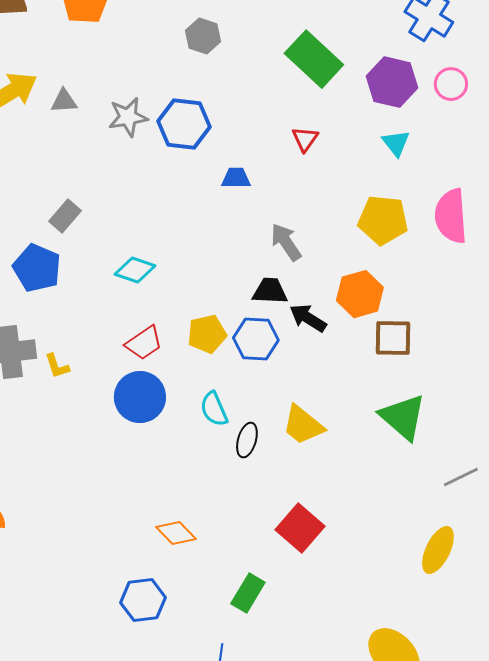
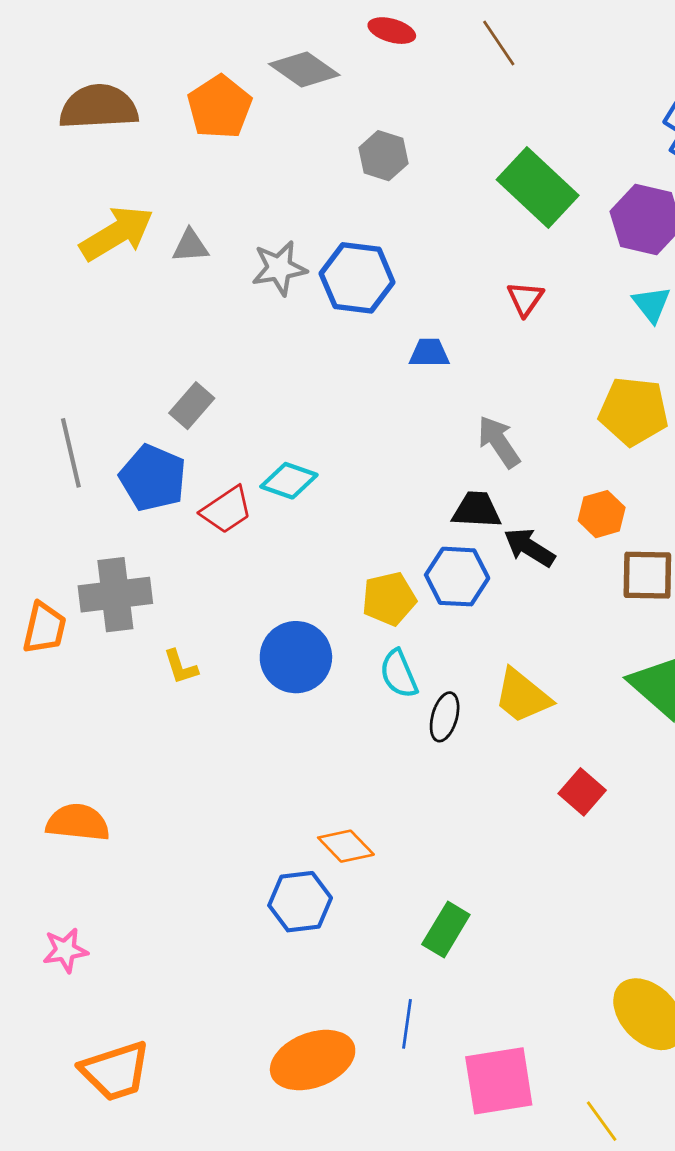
orange hexagon: (360, 294) -> (602, 514), size x0.7
yellow pentagon: (207, 334) -> (389, 599), moved
red trapezoid: (144, 343) -> (226, 510), moved
yellow L-shape: (57, 366) -> (181, 667), moved
red square: (300, 528) -> (582, 792), moved, size x0.7
blue hexagon: (143, 600) -> (300, 902), moved

